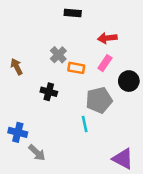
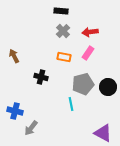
gray cross: (58, 55) -> (63, 31), moved
black circle: (129, 81) -> (108, 87), moved
gray arrow: (37, 153) -> (31, 128), turned 84

